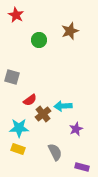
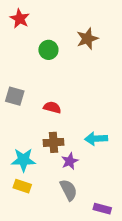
red semicircle: (30, 100) -> (52, 107), moved, turned -128
cyan arrow: (63, 106) -> (96, 139), moved
brown cross: (43, 114) -> (53, 142), turned 35
purple star: (76, 129) -> (70, 161), moved

